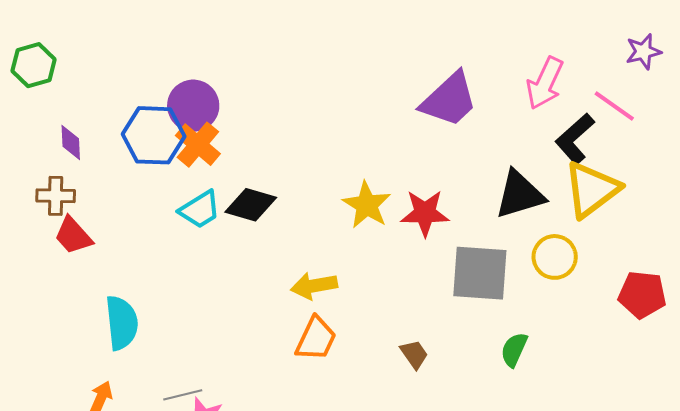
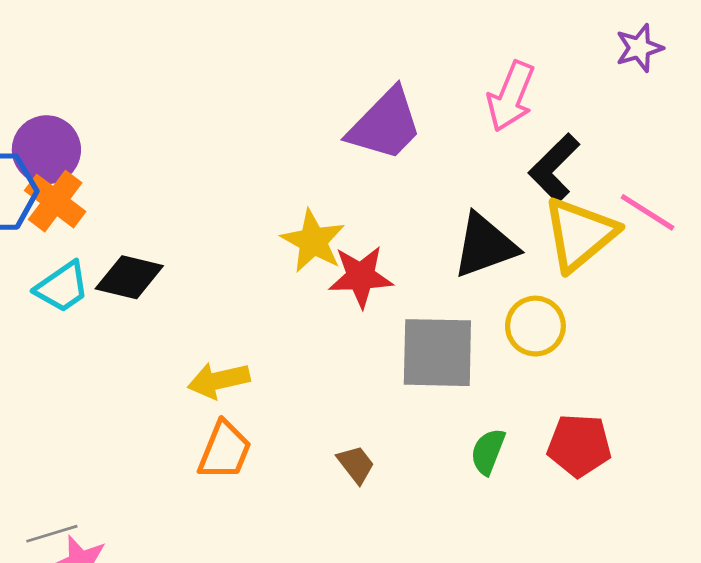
pink line: (614, 106) -> (648, 212), moved
yellow star: (367, 205) -> (313, 241), moved
red pentagon: (642, 295) -> (579, 445), moved

